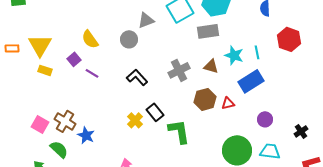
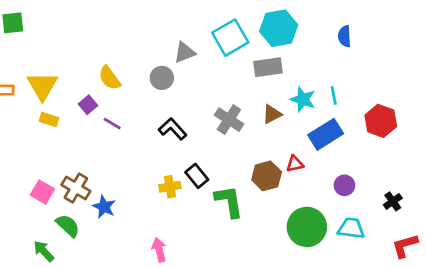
red hexagon: (289, 39) -> (381, 121), moved
brown triangle: (211, 66) -> (272, 114), turned -42
gray cross: (179, 70) -> (229, 120), turned -30
brown hexagon: (205, 99) -> (267, 176), moved
yellow cross: (135, 120) -> (170, 187), turned 35

